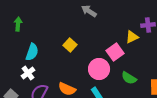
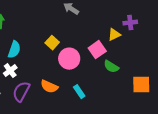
pink circle: (99, 69) -> (69, 59), moved
green semicircle: (129, 78) -> (111, 67), moved

